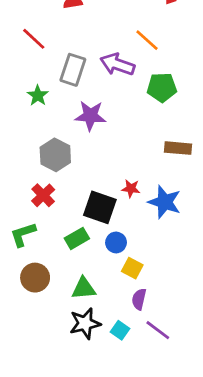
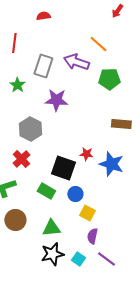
red line: (34, 39) -> (14, 43), turned 54
green rectangle: (77, 238) -> (46, 191), turned 60

